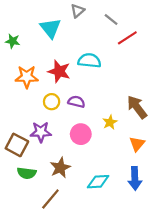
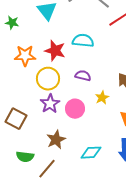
yellow circle: (52, 102) -> (48, 79), size x1.5
purple semicircle: (76, 102) -> (83, 76), moved
purple star: (41, 132) -> (50, 104), moved, turned -30
green semicircle: (27, 173) -> (25, 157), moved

